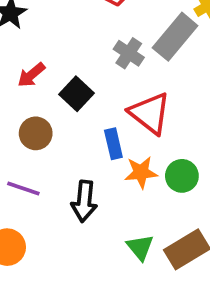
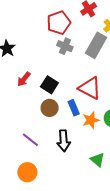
gray cross: (129, 53) -> (65, 46), moved
brown circle: (36, 133) -> (50, 108), moved
purple line: (23, 189) -> (30, 140), turned 30

